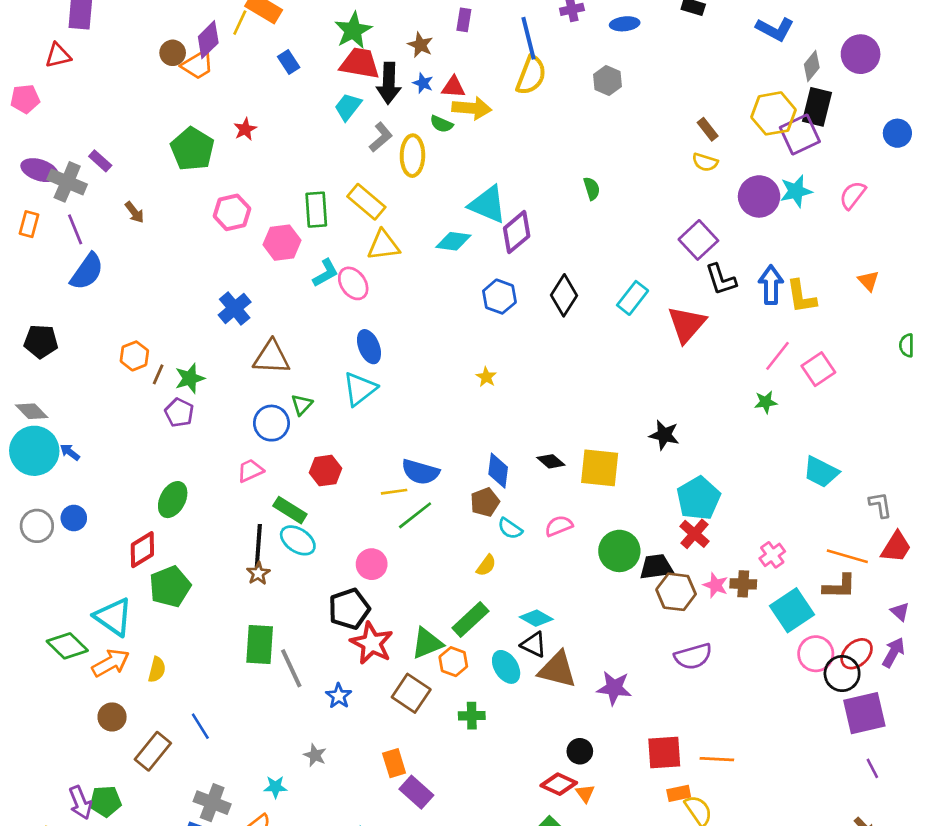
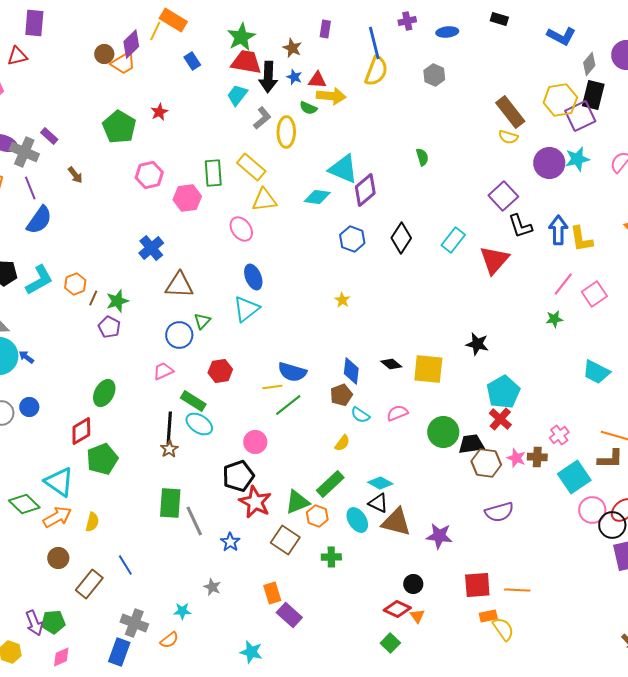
brown rectangle: (708, 129) -> (510, 112), size x1.8
cyan L-shape: (325, 273) -> (39, 280), moved, size x1.4

